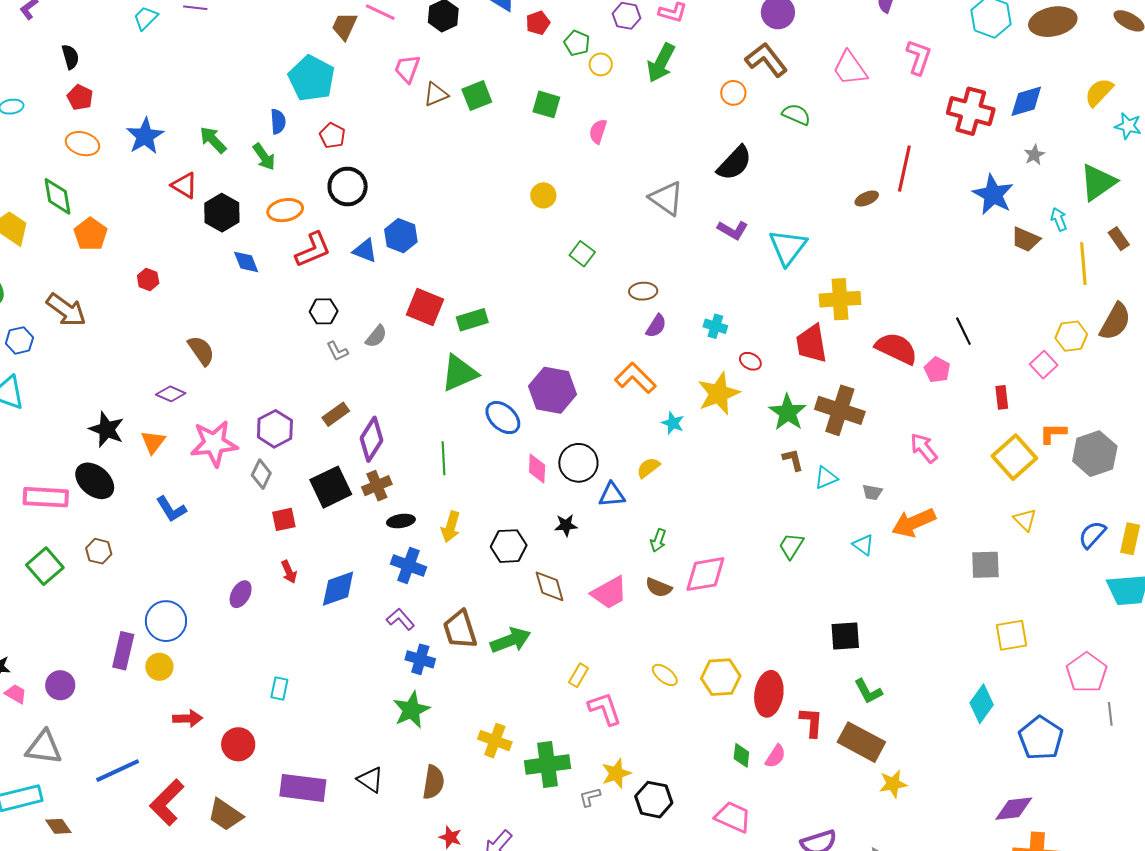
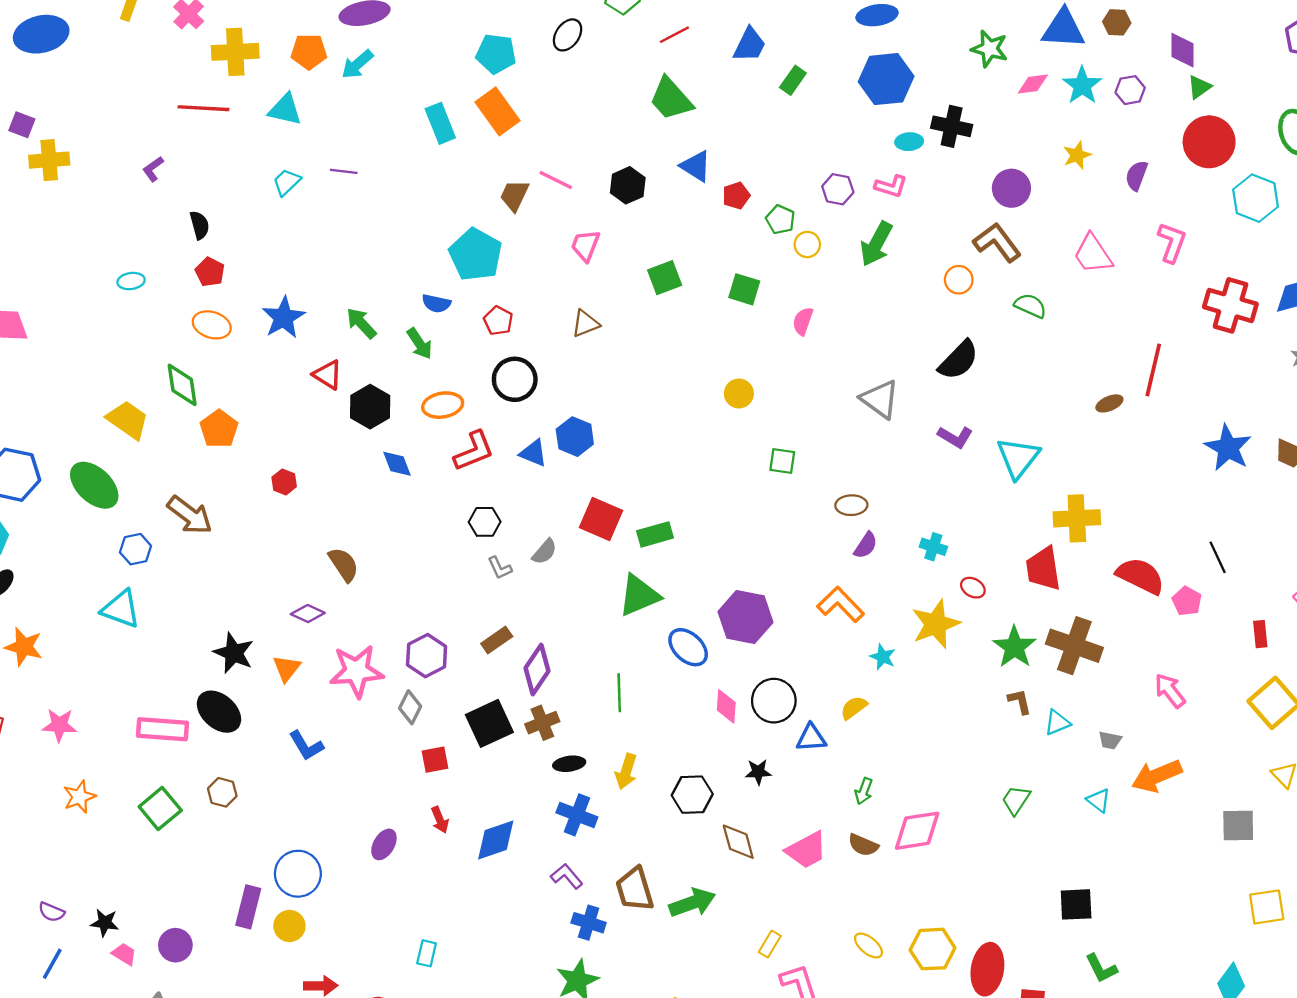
brown triangle: (436, 94) -> (585, 324), moved
blue semicircle: (278, 122) -> (436, 303), turned 105
blue star: (993, 195) -> (1228, 448), moved
green square: (582, 254) -> (782, 461), turned -30

